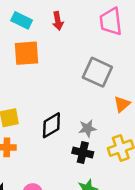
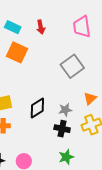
orange square: (27, 53) -> (17, 52), turned 30
gray square: (97, 72) -> (72, 66), turned 30
orange triangle: (122, 104) -> (90, 98), moved

